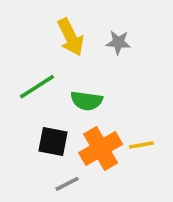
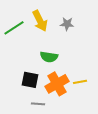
green line: (37, 87) -> (14, 28), moved
gray line: (67, 184) -> (38, 104), turned 32

